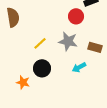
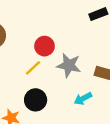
red circle: (76, 16) -> (44, 46), moved

